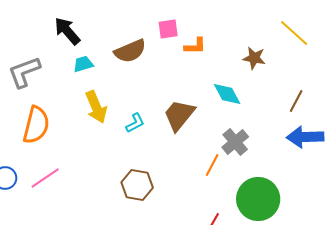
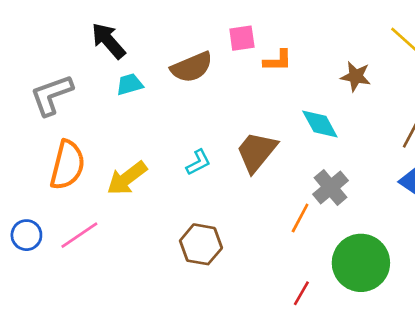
yellow arrow: (96, 107) -> (127, 178), moved, turned 76

